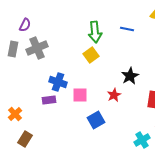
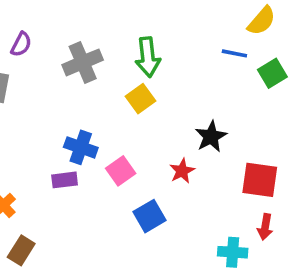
blue line: (127, 29) -> (234, 53), moved
gray cross: (37, 48) -> (83, 62), moved
pink square: (80, 95) -> (121, 171), turned -35
cyan cross: (142, 140) -> (233, 252), turned 35

